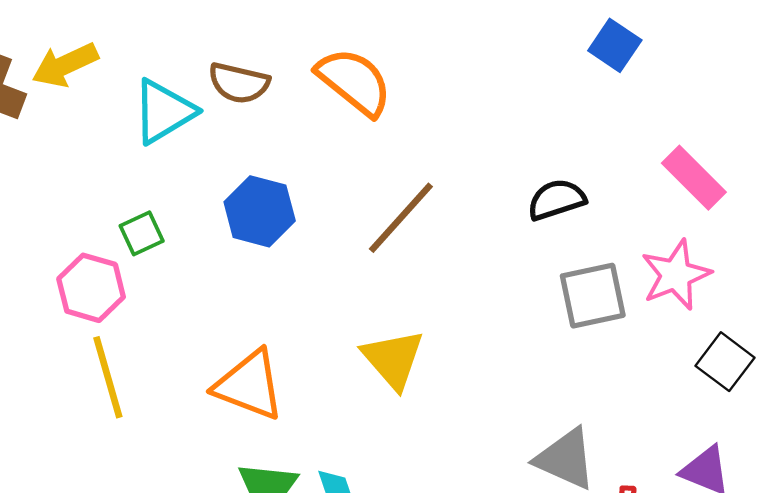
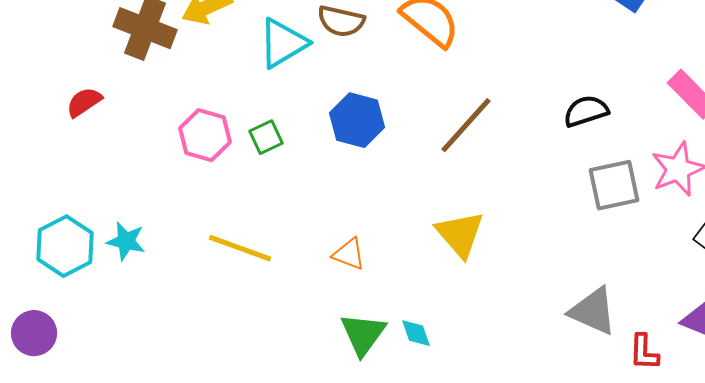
pink hexagon: (91, 288) -> (205, 135), moved
yellow line: (108, 377) -> (240, 248), turned -54
orange triangle: (249, 385) -> (349, 254), size x0.6

